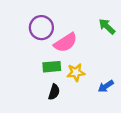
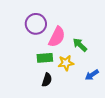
green arrow: (107, 26) -> (80, 45), moved
pink semicircle: (66, 43) -> (57, 37), turned -30

